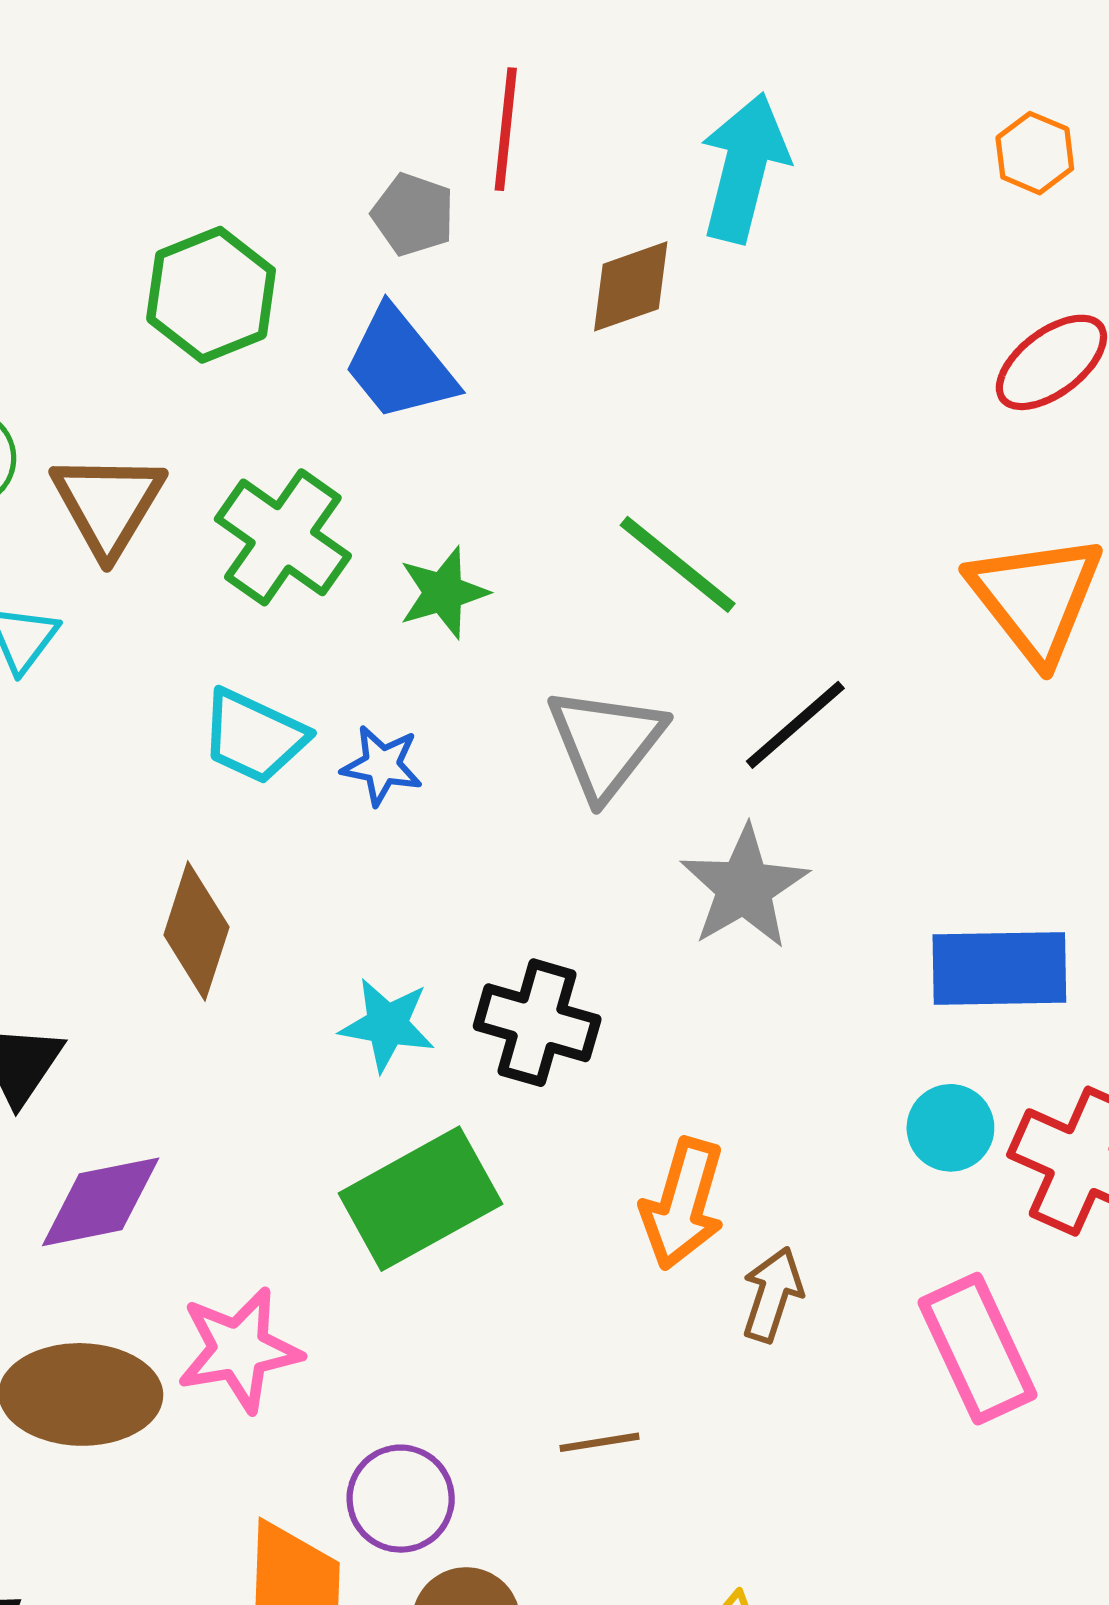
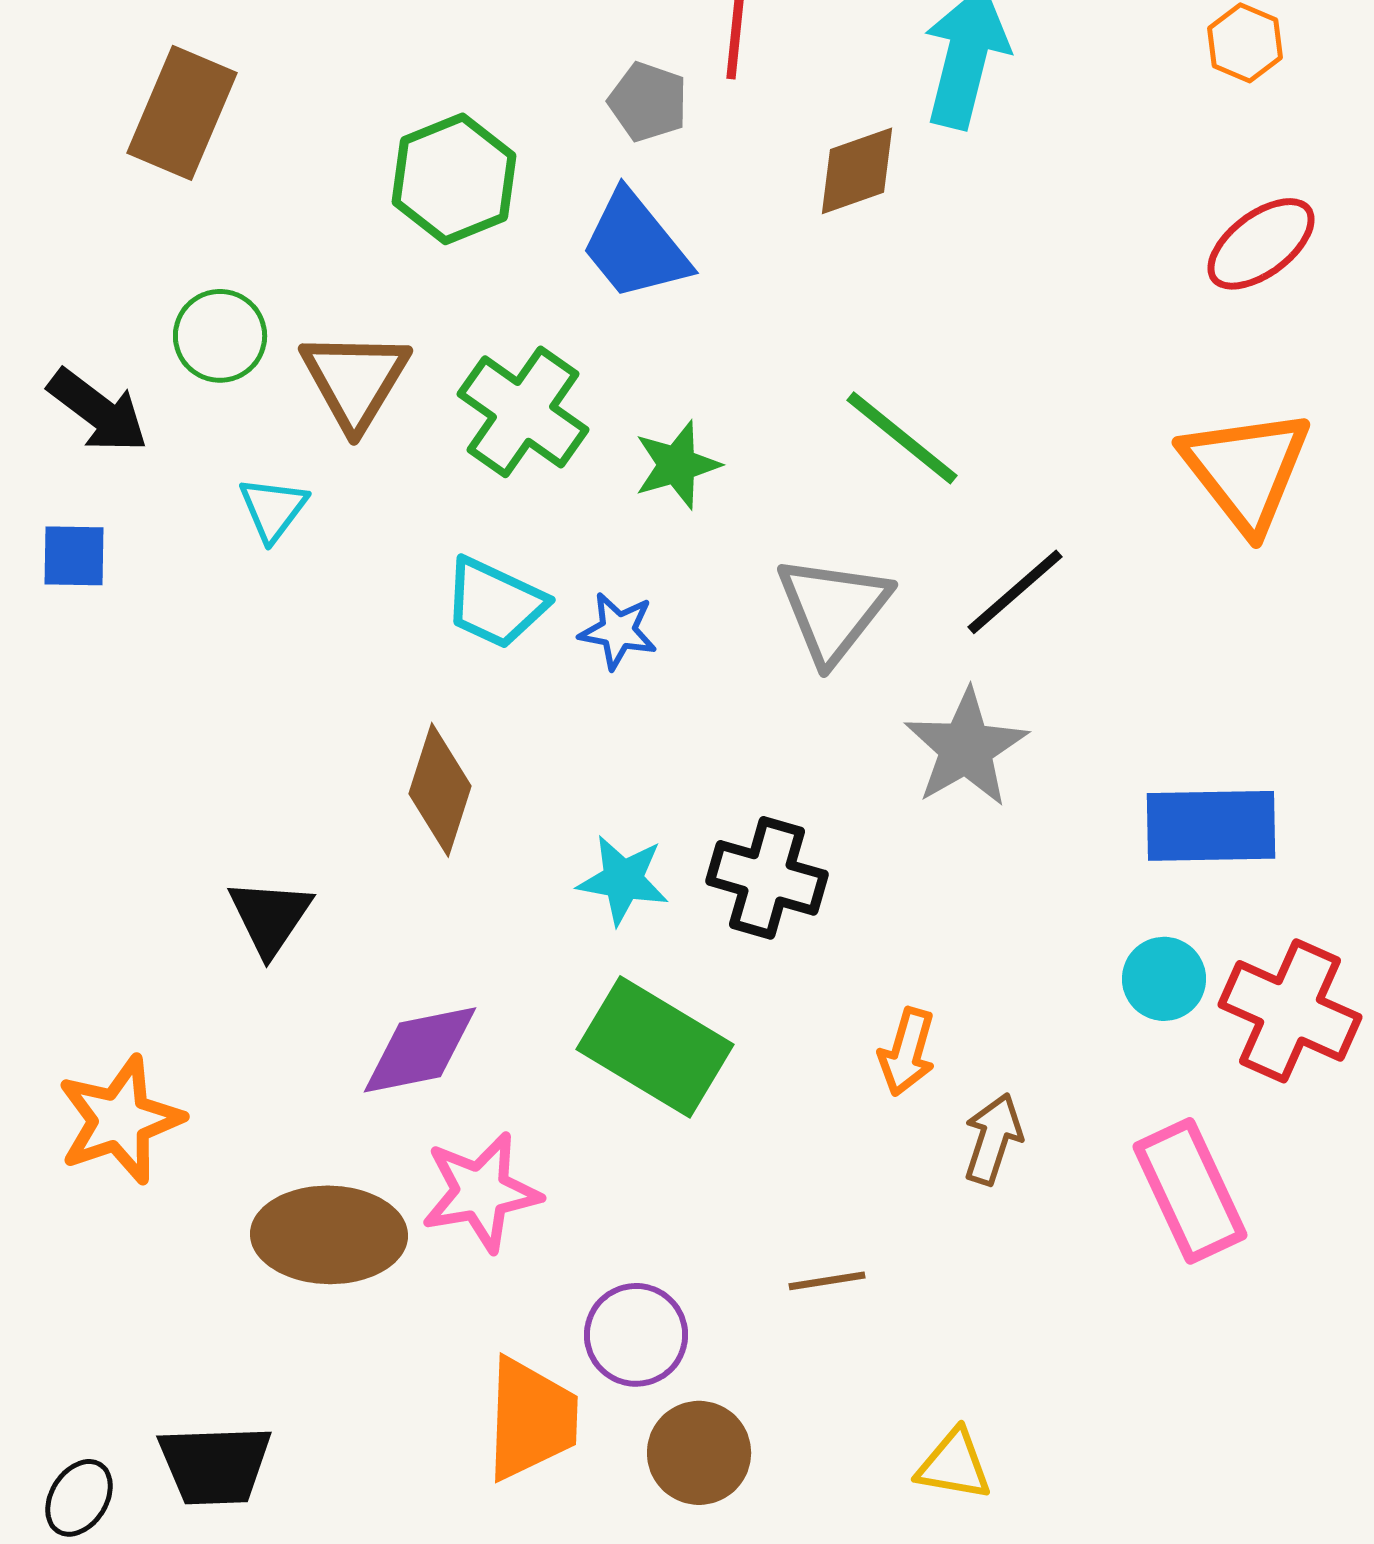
green rectangle: (420, 1199) -> (655, 1047), turned 60
purple diamond: (101, 1202) -> (420, 1050), moved
orange arrow: (683, 1204) -> (907, 1052), size x0.7

